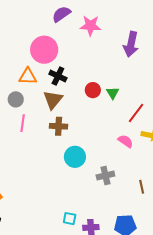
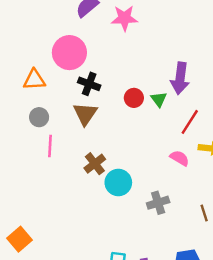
purple arrow: (131, 44) -> (180, 78), moved
orange triangle: (28, 76) -> (34, 80), moved
brown cross: (59, 126) -> (95, 164), moved, turned -36

